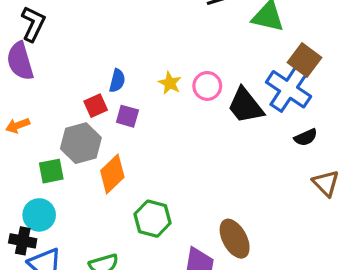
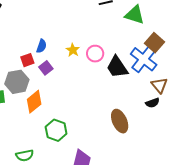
purple square: (127, 116) -> (46, 68), turned 32
black semicircle: (306, 137) -> (152, 103), moved
brown triangle: (326, 183) -> (159, 85), moved
brown ellipse: (235, 239) -> (120, 121), moved

